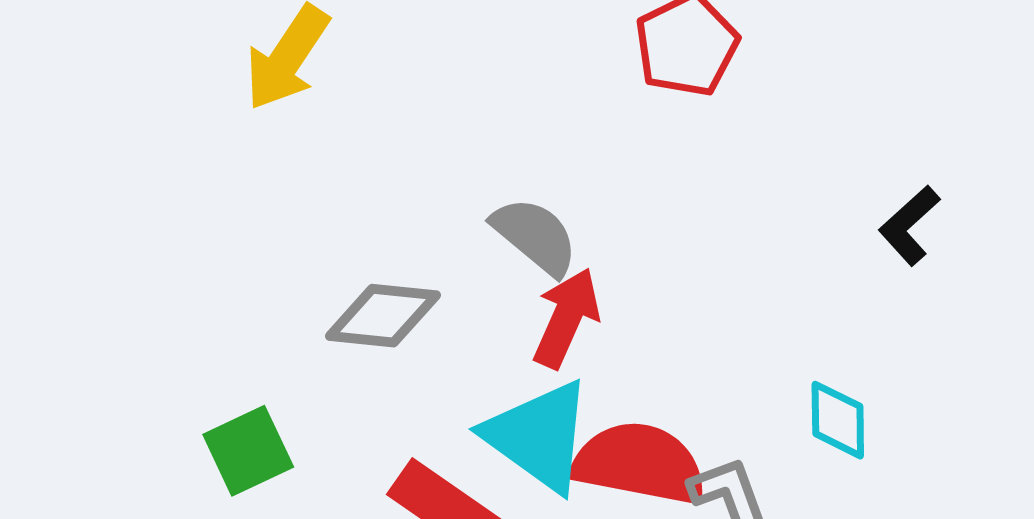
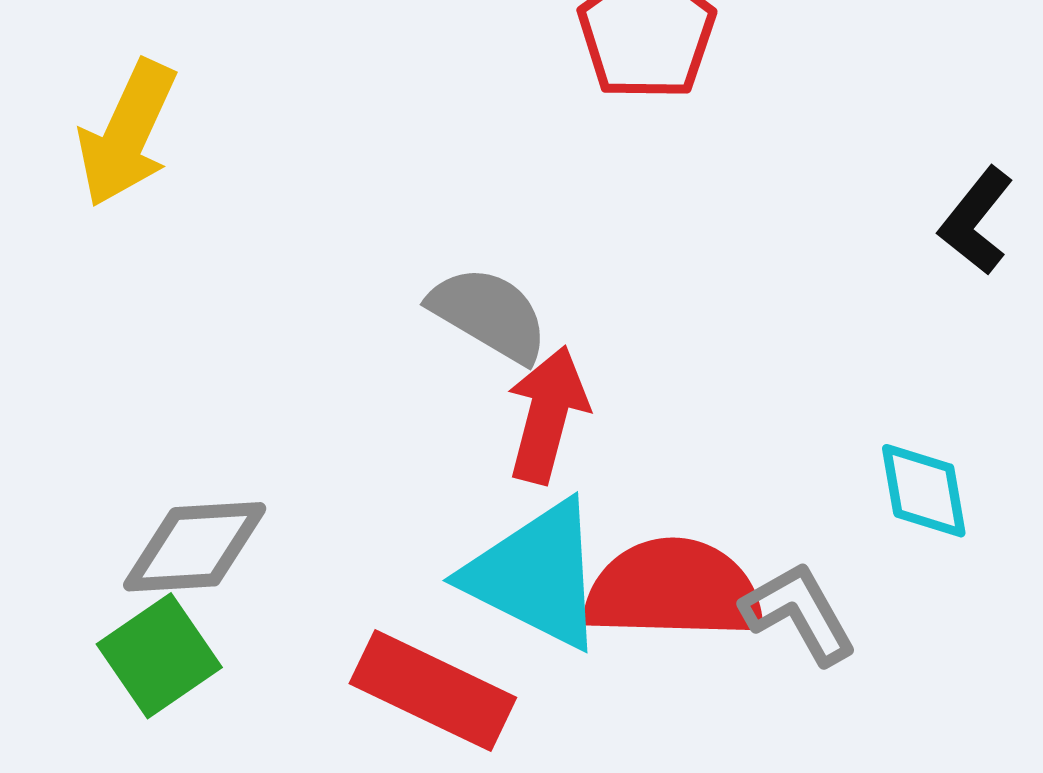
gray diamond: (383, 316) -> (195, 547), moved

